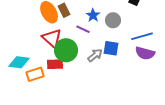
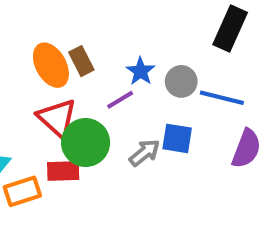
purple line: (83, 29) -> (120, 100), turned -56
blue line: (142, 36) -> (222, 98), moved, turned 30
purple semicircle: (145, 53) -> (246, 149), turned -84

